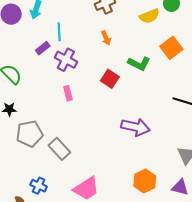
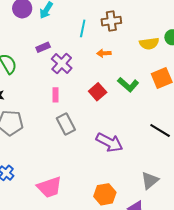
cyan line: (59, 32) -> (83, 28), moved
orange arrow: (106, 38) -> (104, 53), turned 96
gray rectangle: (59, 149) -> (66, 124), moved

